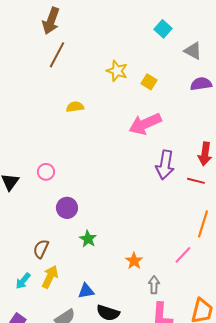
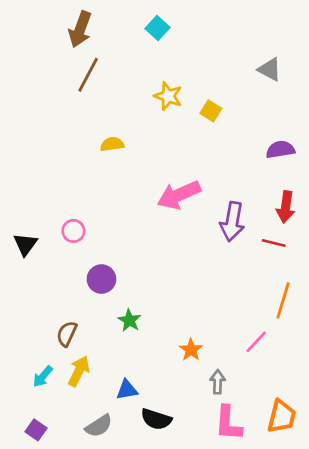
cyan square: (163, 29) -> (158, 28), moved
purple semicircle: (201, 84) -> (280, 150), moved
pink arrow: (145, 124) -> (179, 195), moved

